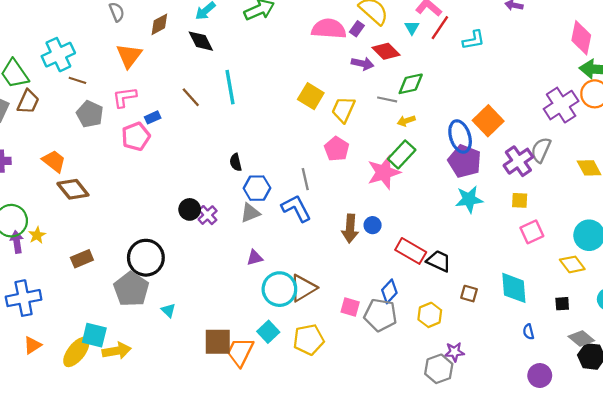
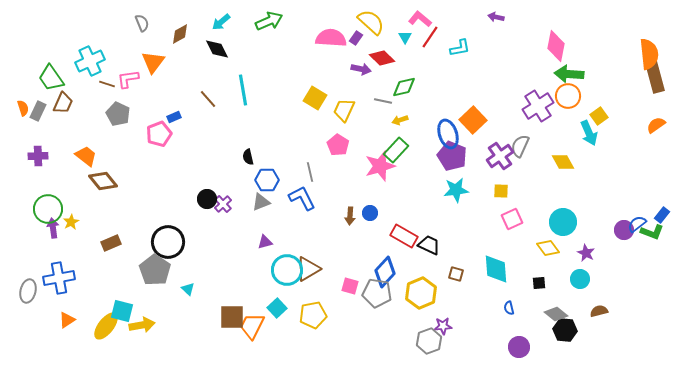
pink L-shape: (125, 97) -> (128, 79), moved
brown arrow: (350, 229) -> (350, 216), size x0.7
blue diamond: (389, 291) -> (385, 272), size x1.4
yellow hexagon: (430, 315) -> (421, 293), size x1.4

